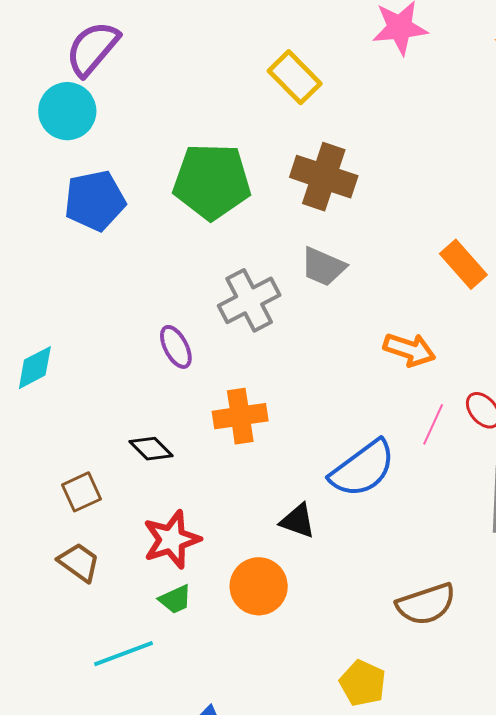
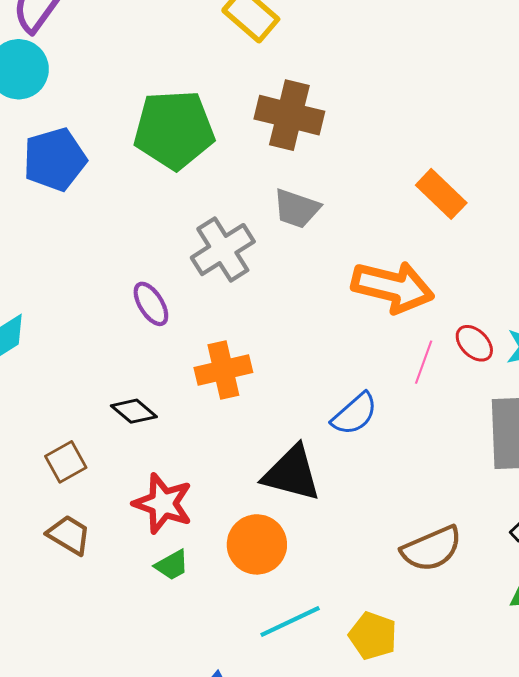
orange arrow: (409, 350) -> (393, 287), size x1.5
blue semicircle: (363, 469) -> (354, 414), size x0.7
black triangle: (298, 521) -> (292, 473), size x1.6
red star: (172, 540) -> (163, 503), turned -30
cyan line: (123, 654) -> (290, 621), moved

